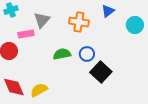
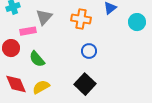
green semicircle: (62, 54) -> (37, 59), moved, turned -120
black square: (101, 72) -> (85, 84), moved

